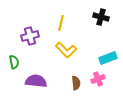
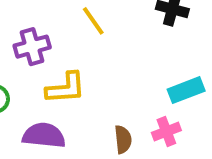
yellow line: (61, 23) -> (93, 21), turned -49
yellow L-shape: (66, 50) -> (66, 88), moved, turned -50

